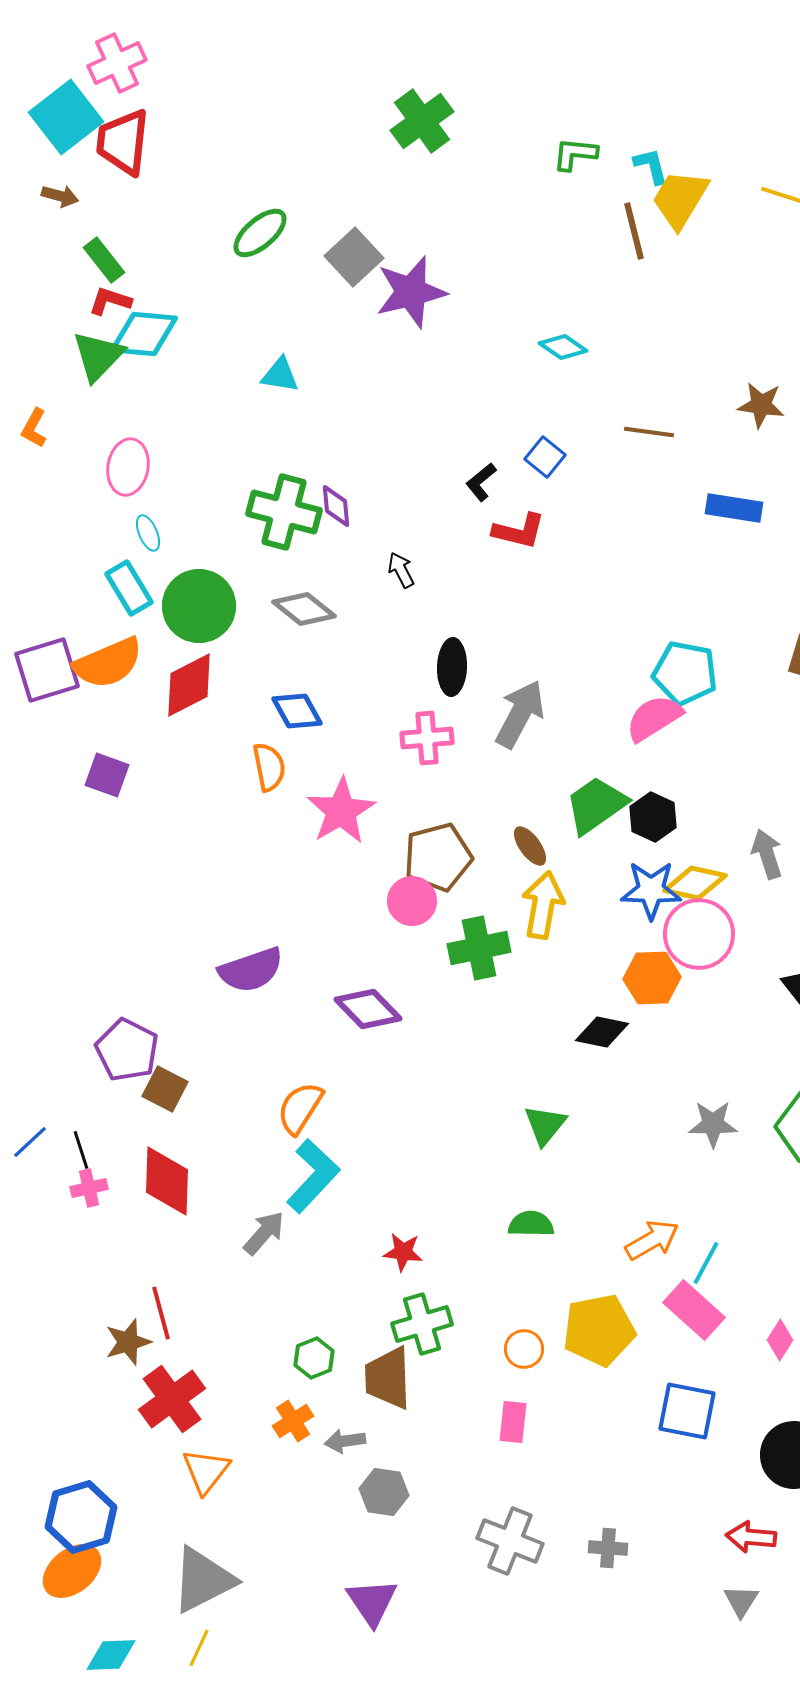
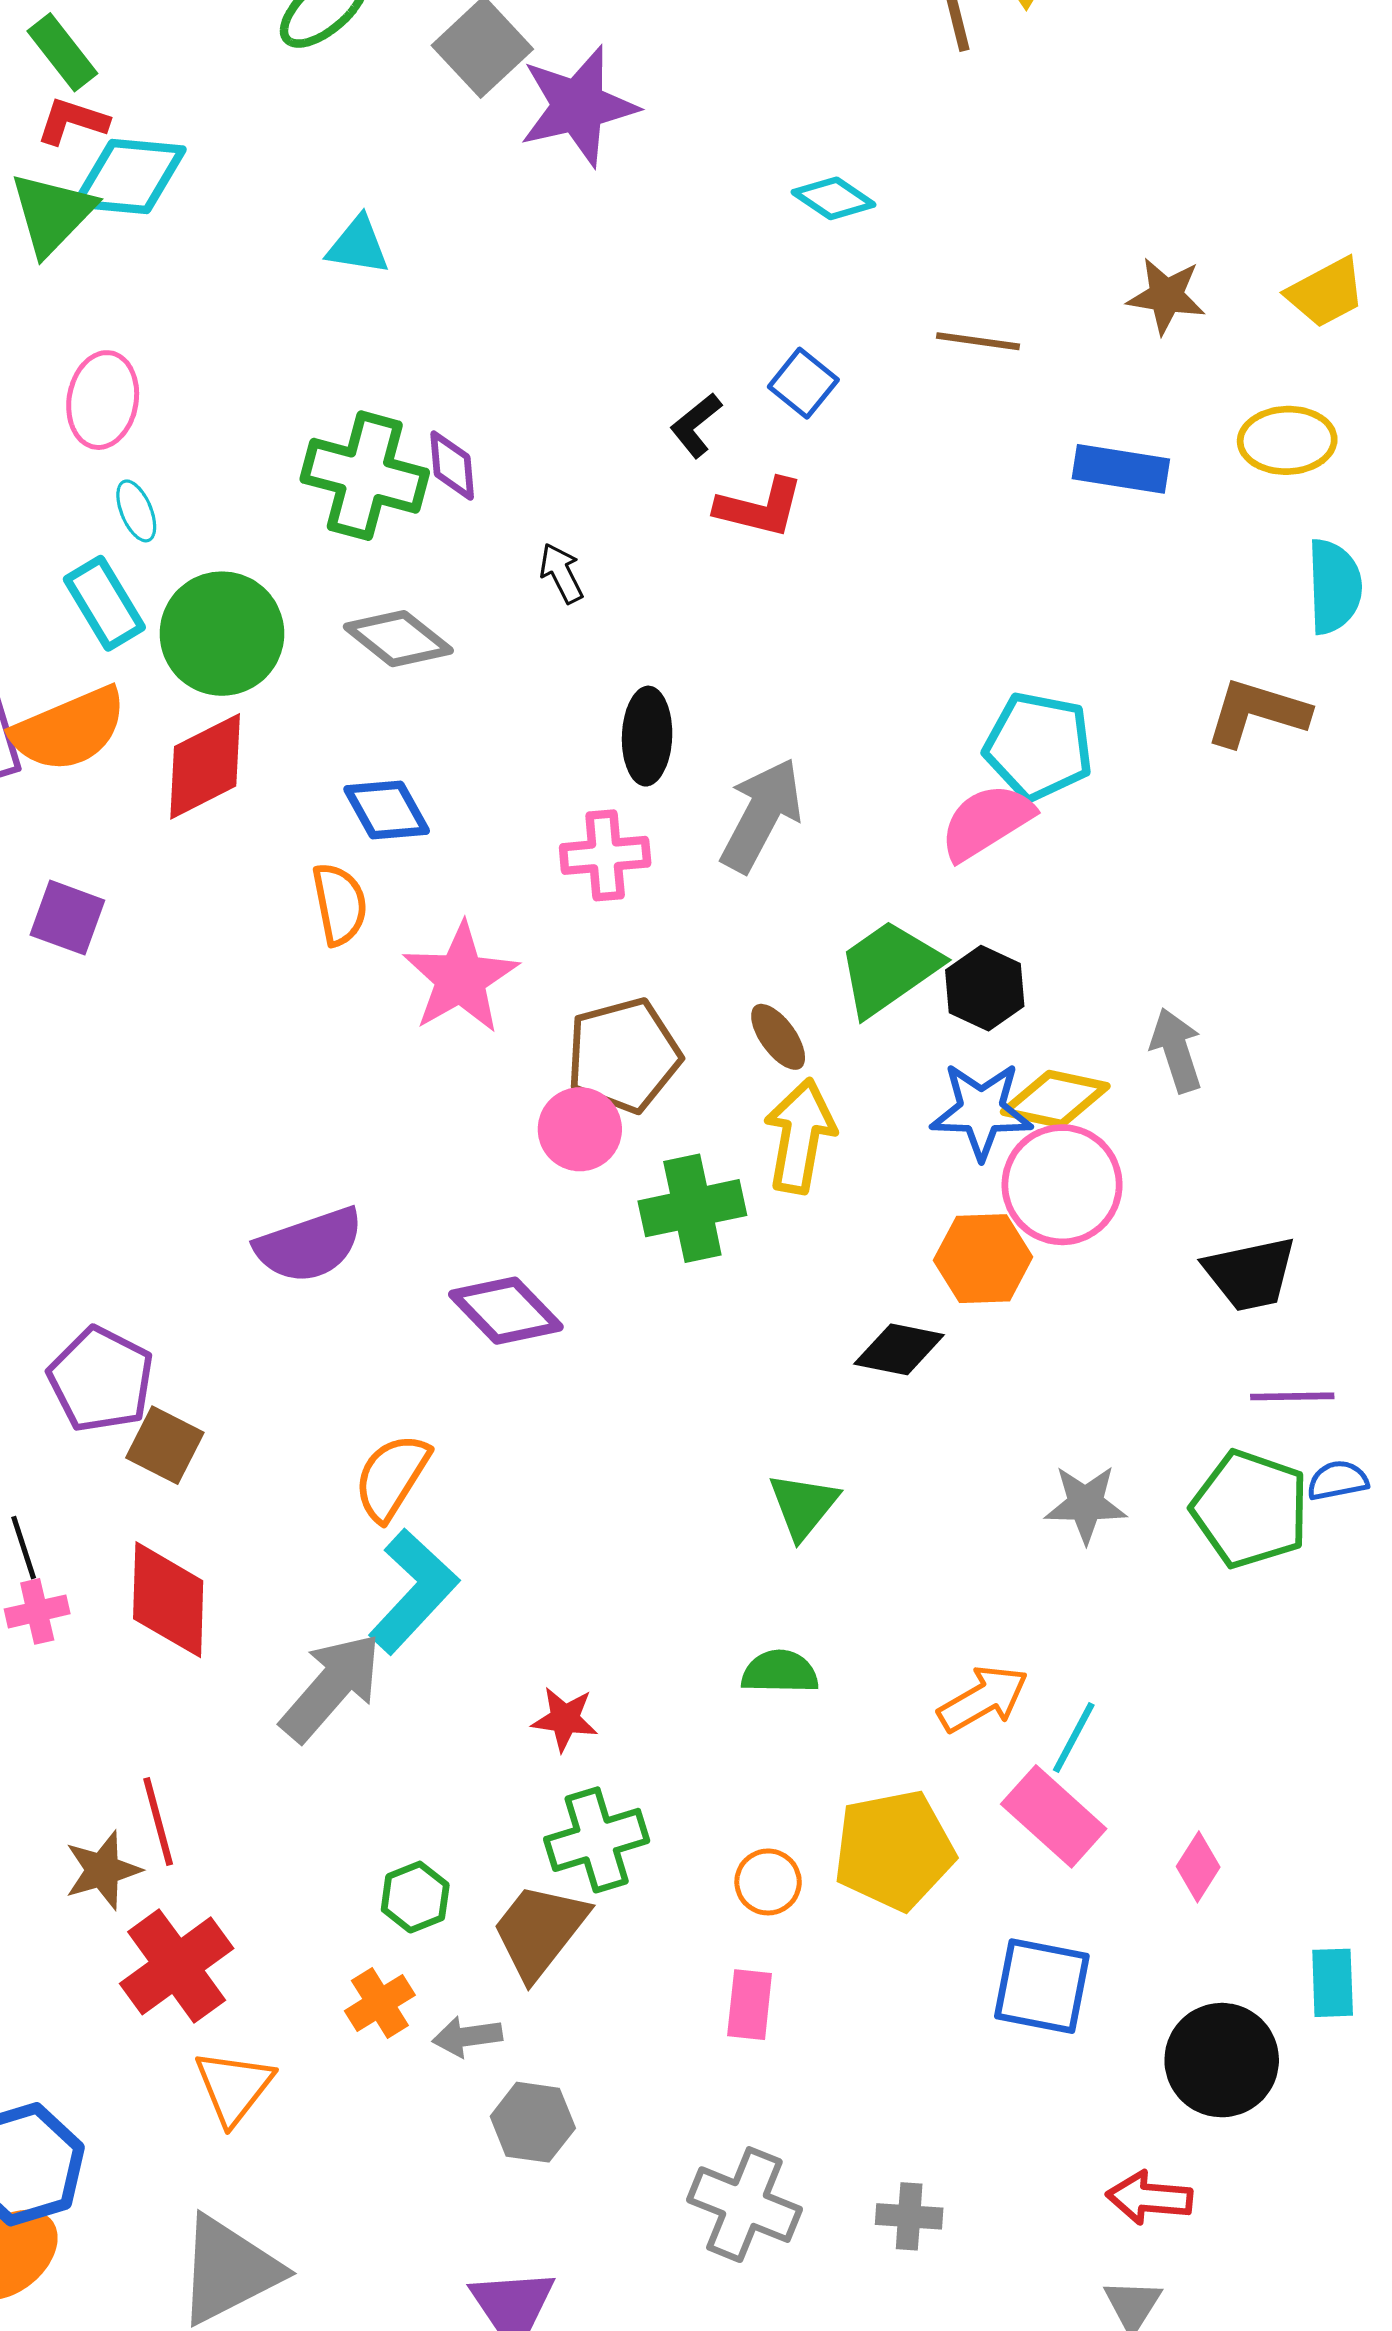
gray arrow: (264, 1233) -> (331, 1687), size x1.5
brown trapezoid: (388, 1378) -> (540, 1931), turned 40

